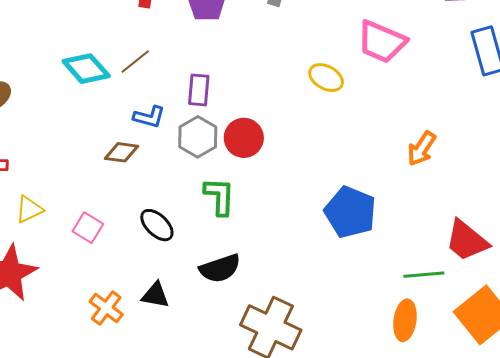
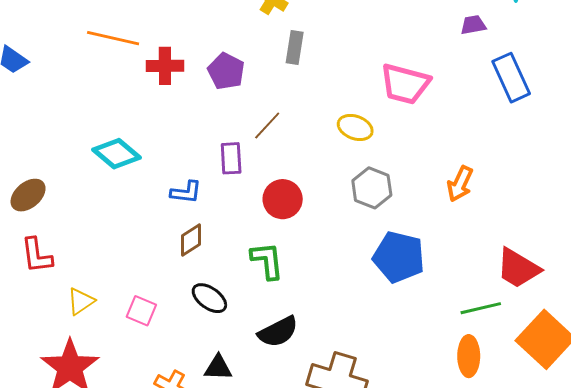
brown line: (135, 62) -> (267, 126), moved
gray hexagon: (198, 137) -> (372, 188), moved
brown diamond: (121, 152) -> (191, 240), moved, turned -32

